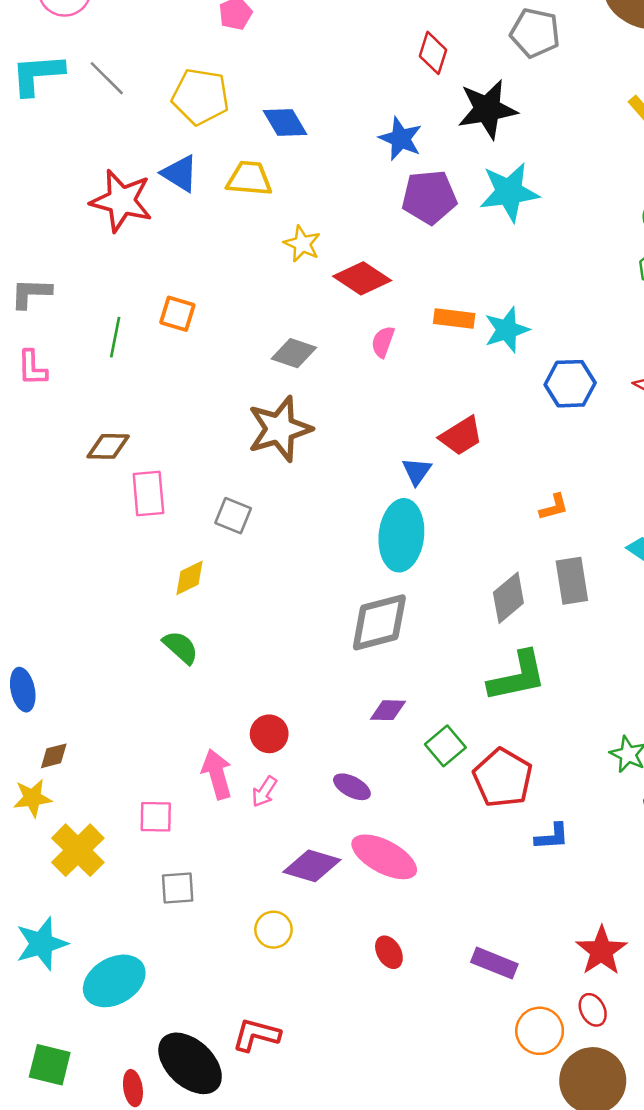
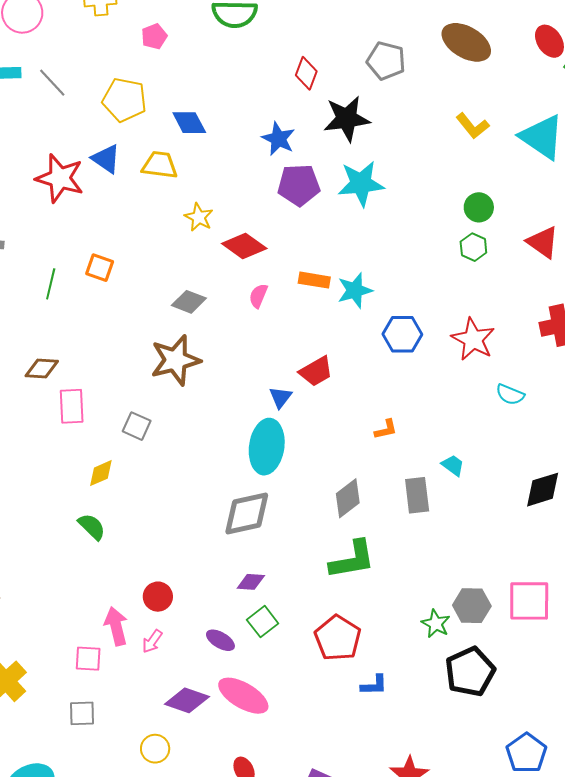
gray rectangle: (572, 581) -> (417, 495), moved
green square: (445, 746) -> (263, 622), moved
pink square: (156, 817) -> (88, 659), moved

